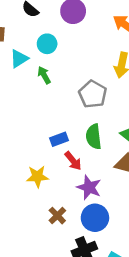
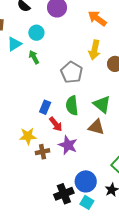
blue rectangle: (59, 139) -> (45, 107), turned -48
brown cross: (57, 216) -> (42, 152), moved, turned 32
blue circle: (95, 218) -> (86, 181), moved

